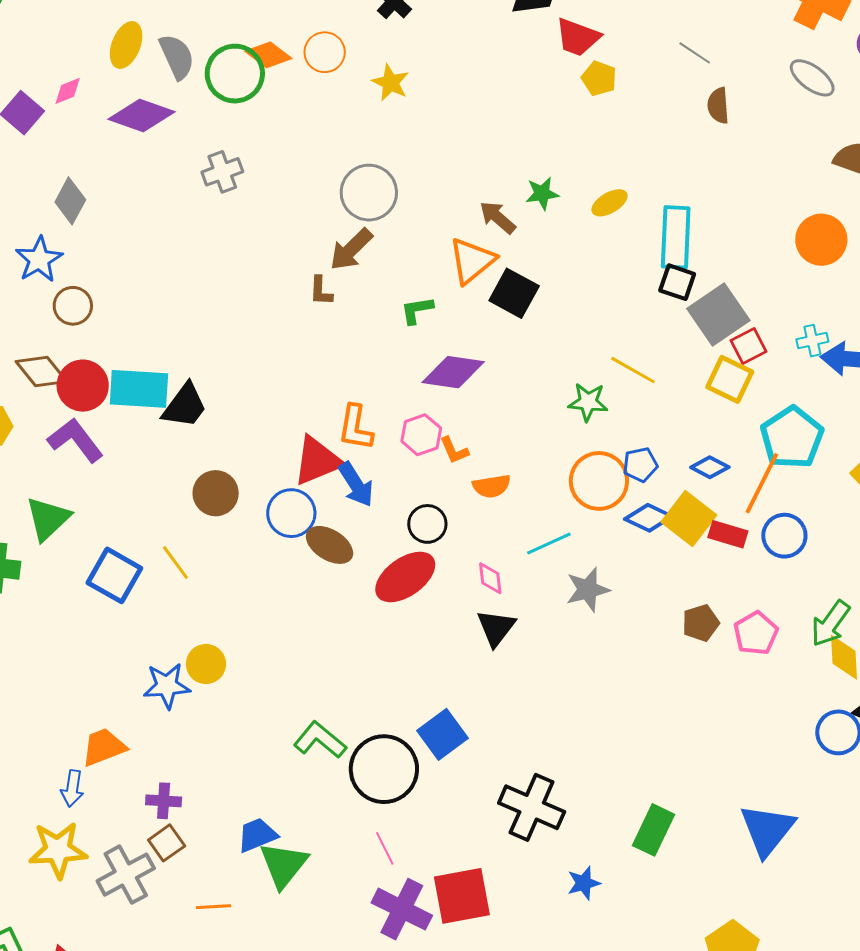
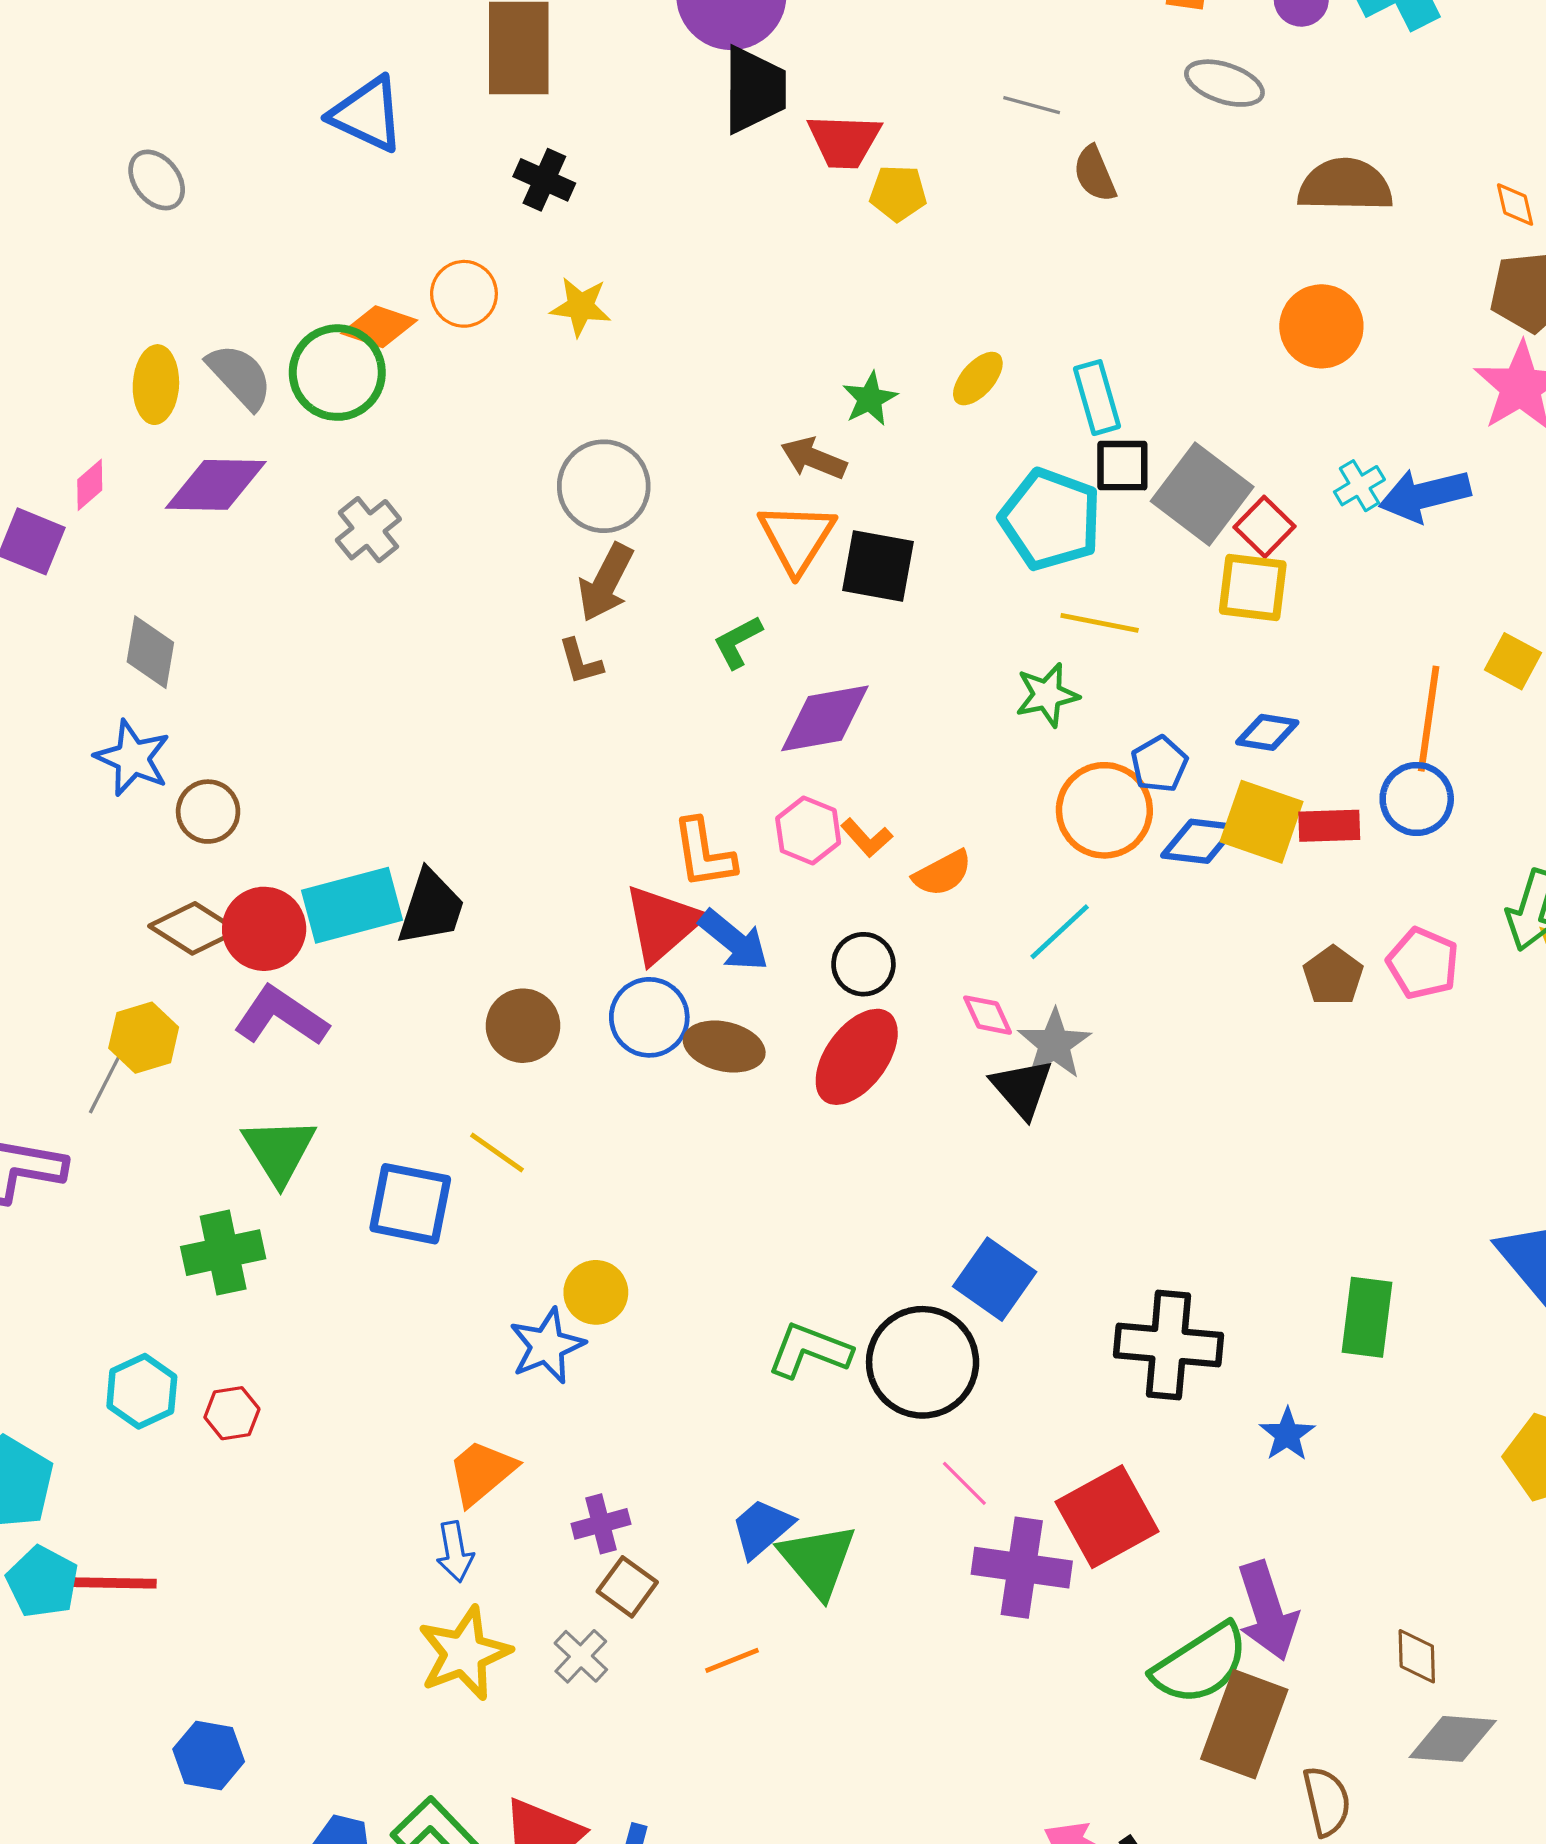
cyan rectangle: (676, 237) -> (1097, 398), size x0.7
cyan pentagon: (792, 438) -> (1051, 519), moved
orange line: (762, 483) -> (1429, 719), moved
gray star: (588, 590) -> (1054, 1044), moved
gray cross: (126, 875) -> (581, 1656), size x0.6

